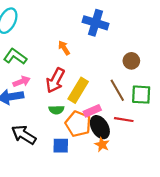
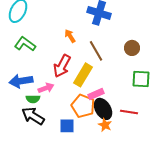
pink arrow: (22, 82) -> (46, 88), moved
brown line: (117, 90) -> (96, 51), moved
green semicircle: (56, 110) -> (33, 99), moved
red line: (124, 120) -> (129, 112), moved

